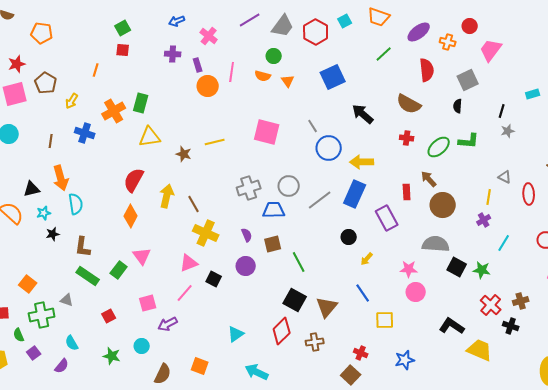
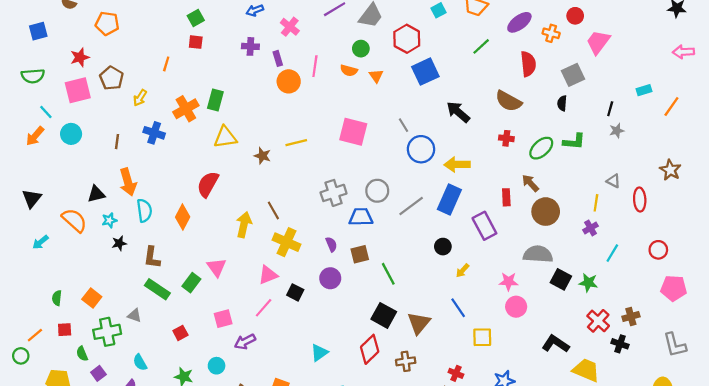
red hexagon: (316, 32) -> (407, 39), moved
yellow arrow: (167, 196) -> (244, 225), moved
orange diamond: (131, 216) -> (183, 217), moved

